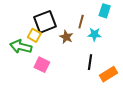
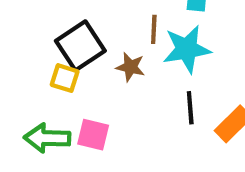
cyan star: (94, 34) -> (187, 49), size x1.6
green arrow: (21, 47) -> (47, 138), moved

